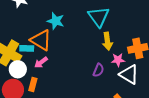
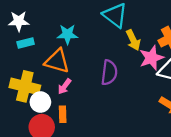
cyan rectangle: (27, 48) -> (26, 43), moved
pink star: (118, 60) -> (151, 58), size x1.5
purple semicircle: (98, 70) -> (109, 73), moved, size x1.5

